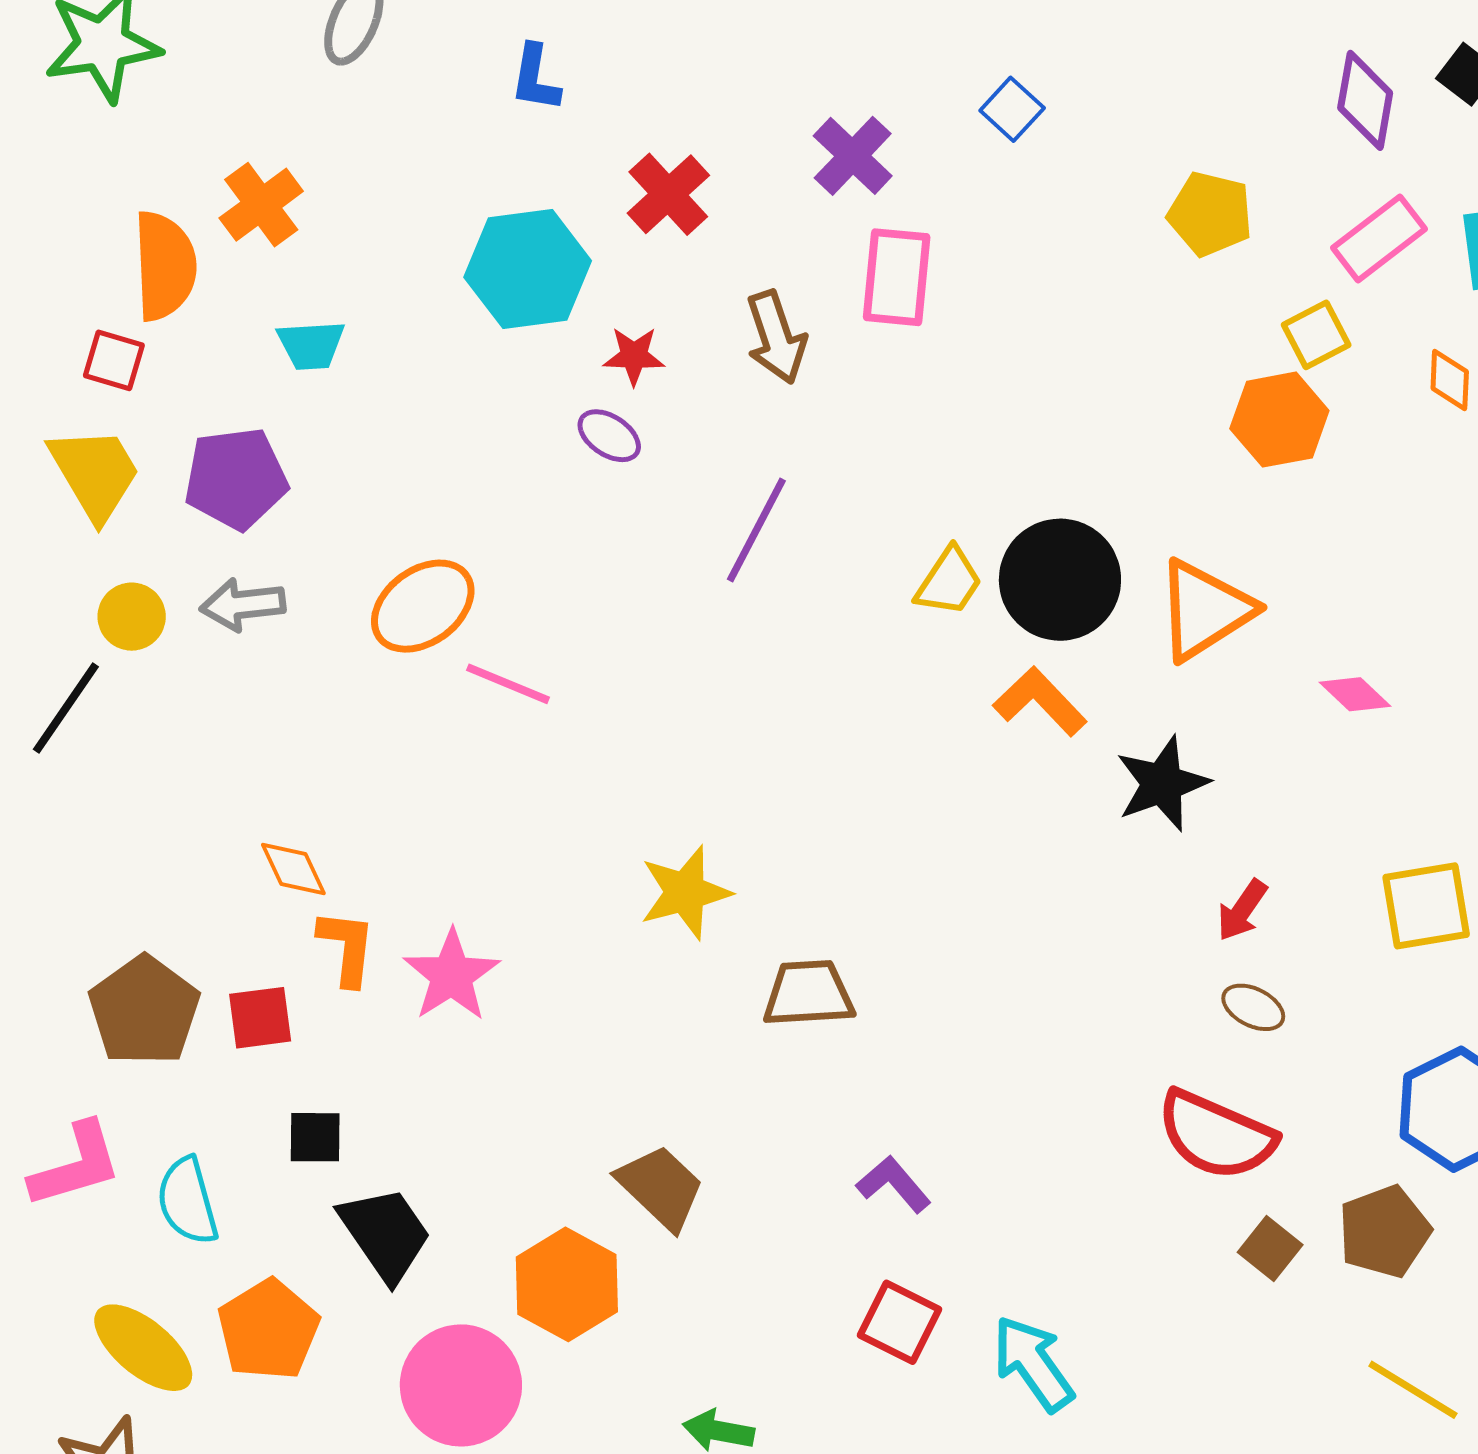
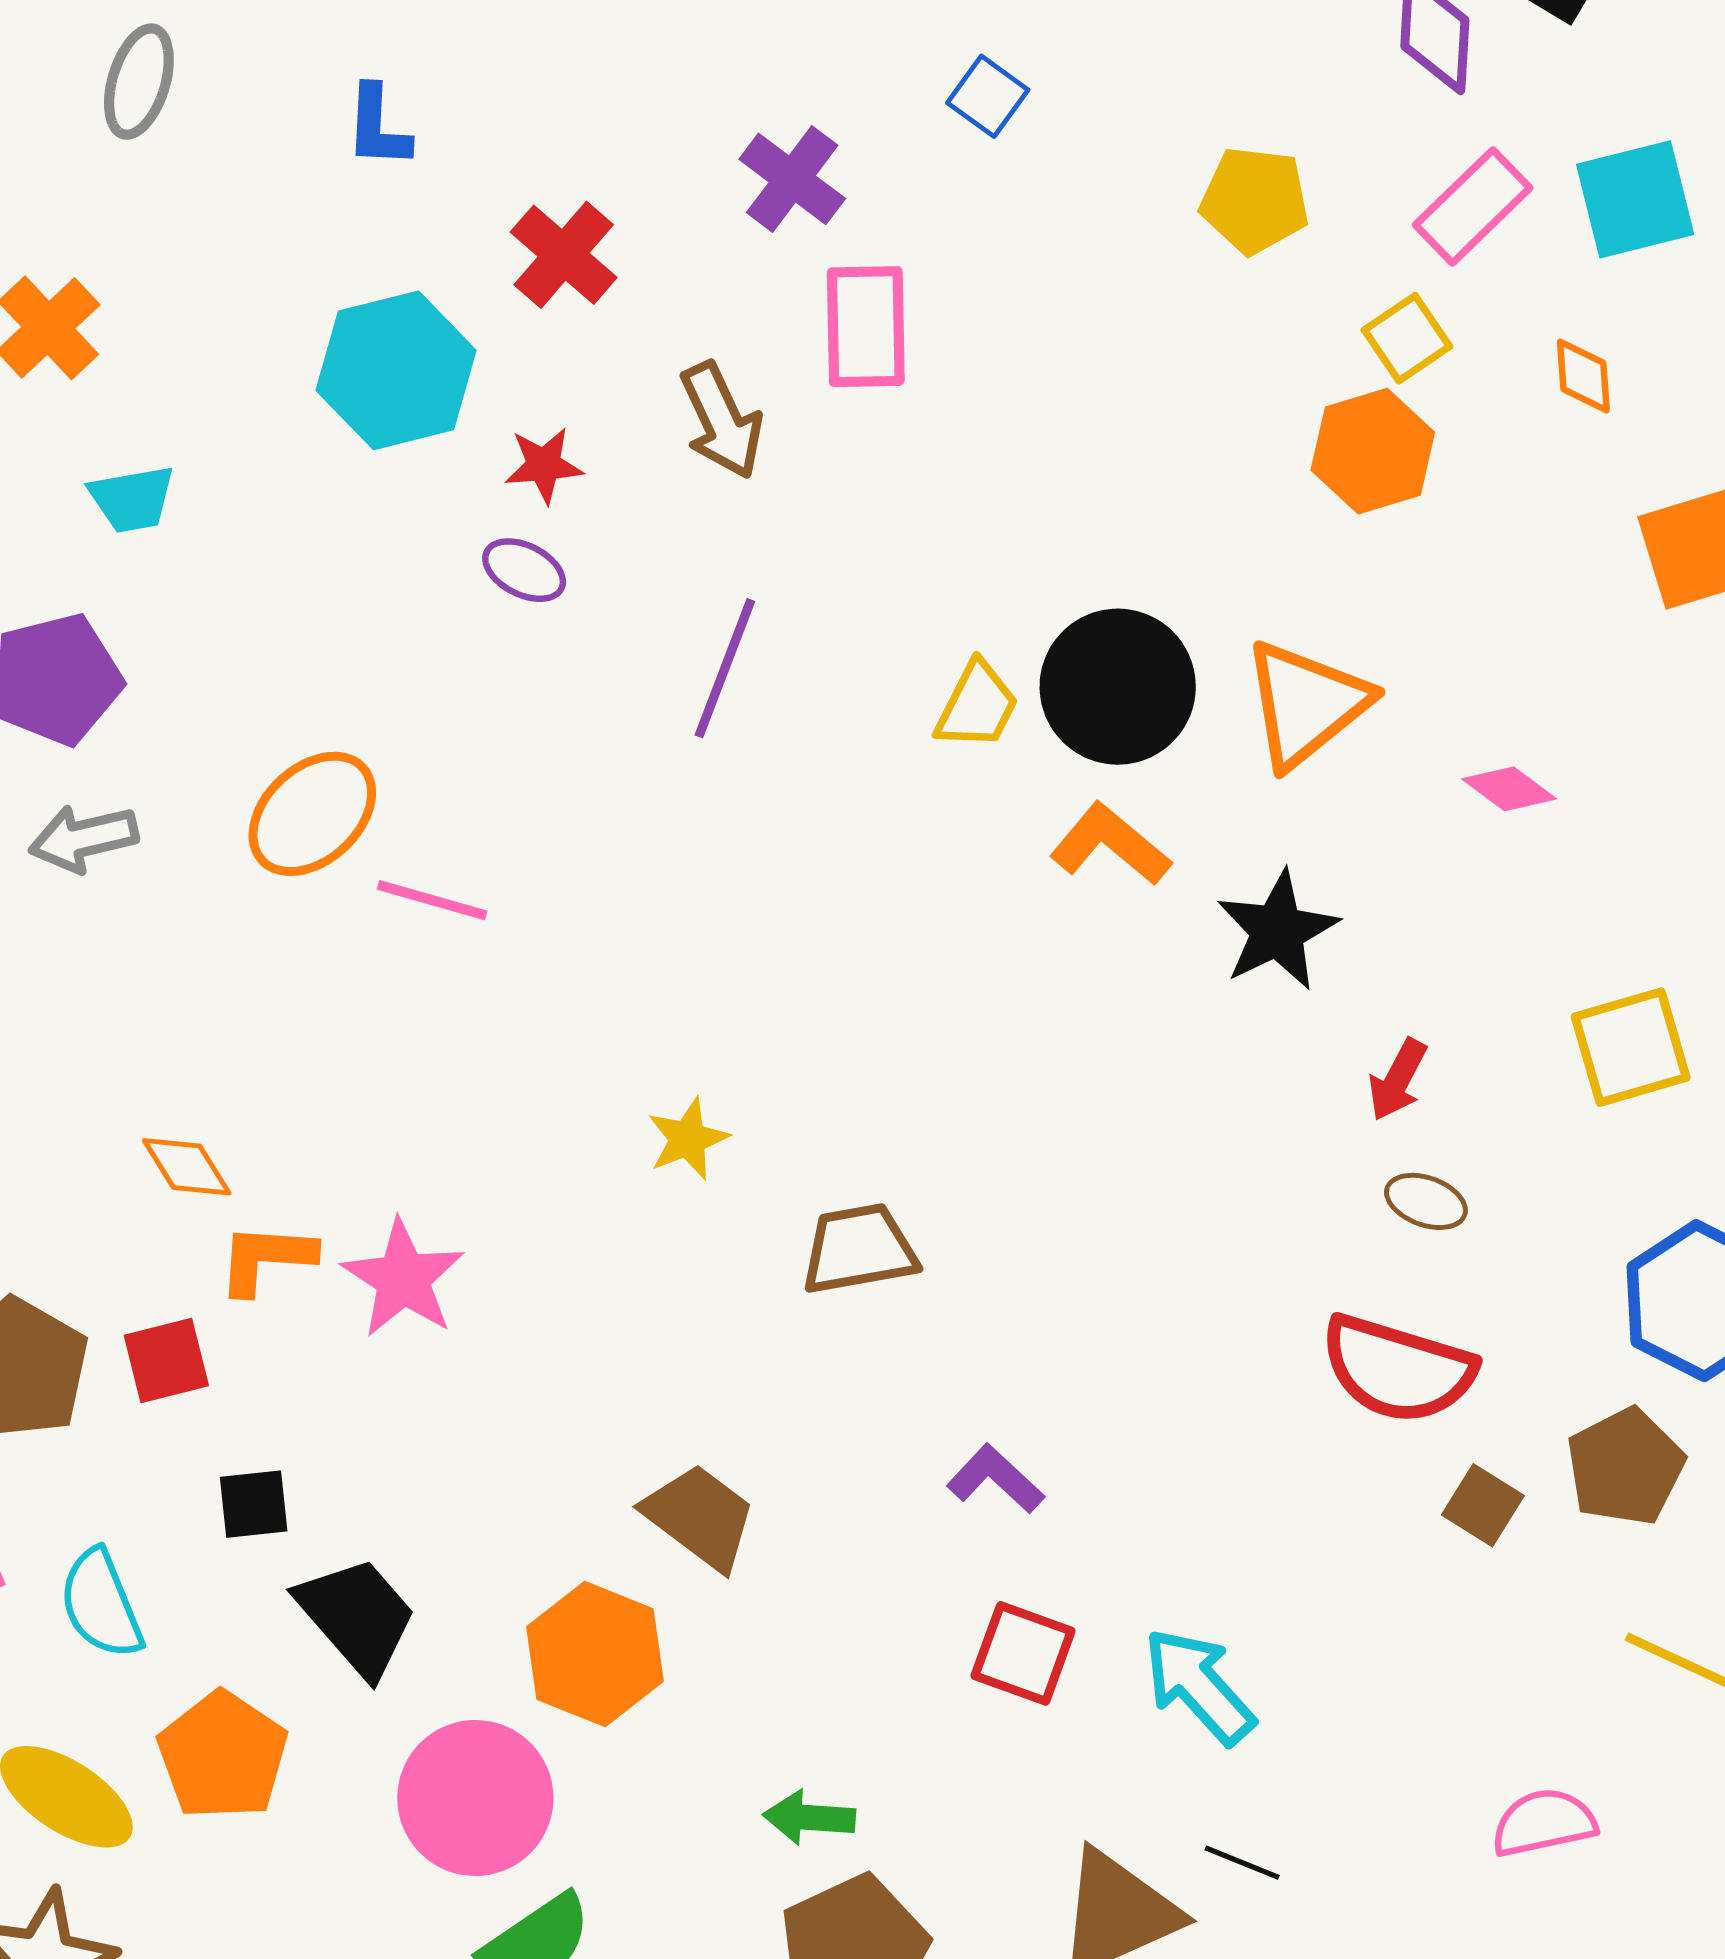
yellow star: (685, 892) -> (688, 1139), size x0.7
orange L-shape: (347, 947) -> (266, 1259), turned -86

